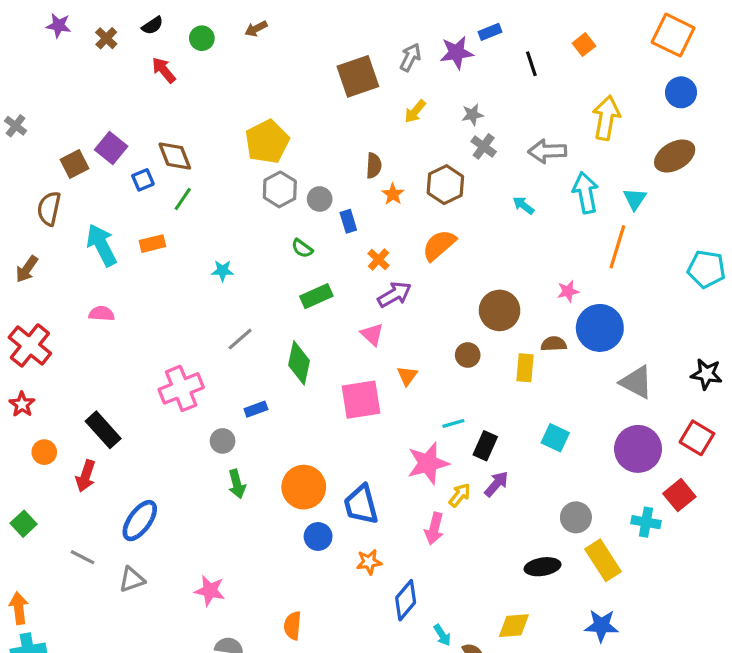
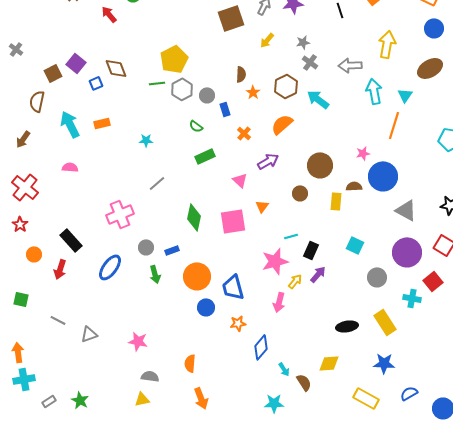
green line: (183, 199) -> (157, 83), moved, turned 49
cyan arrow: (523, 205) -> (318, 99), moved, size x1.6
purple arrow: (394, 295) -> (268, 161), moved
green diamond: (299, 363) -> (194, 217), moved
blue rectangle: (256, 409) -> (172, 250), moved
gray circle: (576, 517) -> (377, 277), moved
blue ellipse: (140, 521) -> (110, 267), moved
green square: (24, 524) -> (21, 299), turned -35

